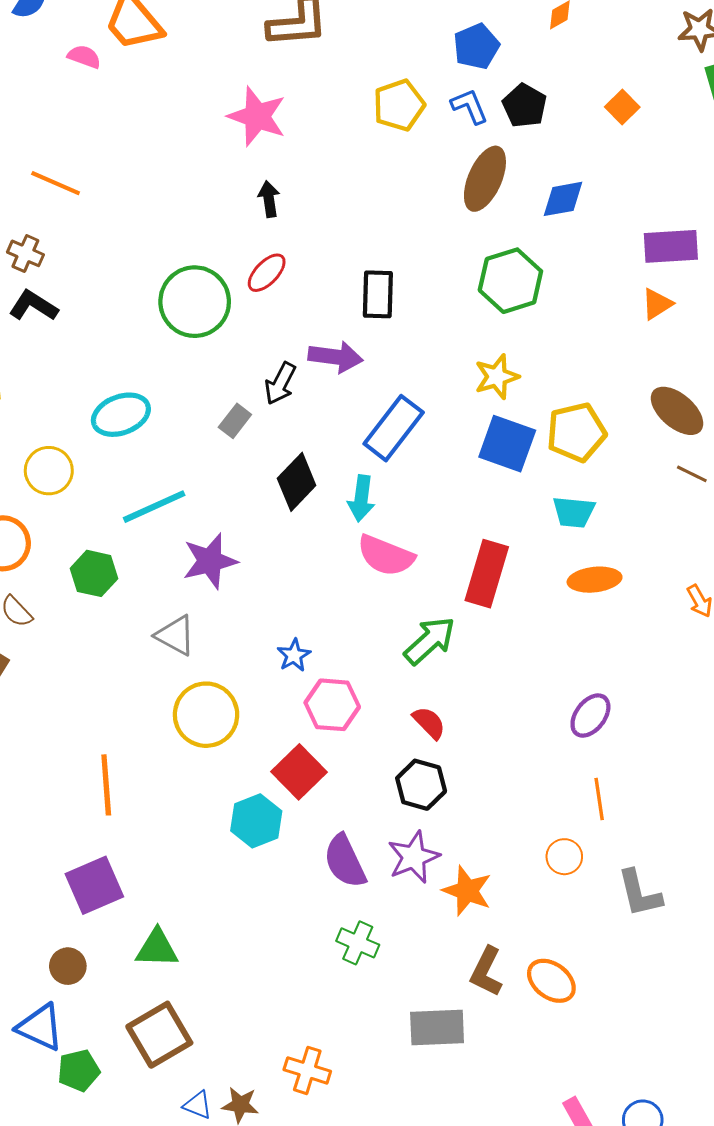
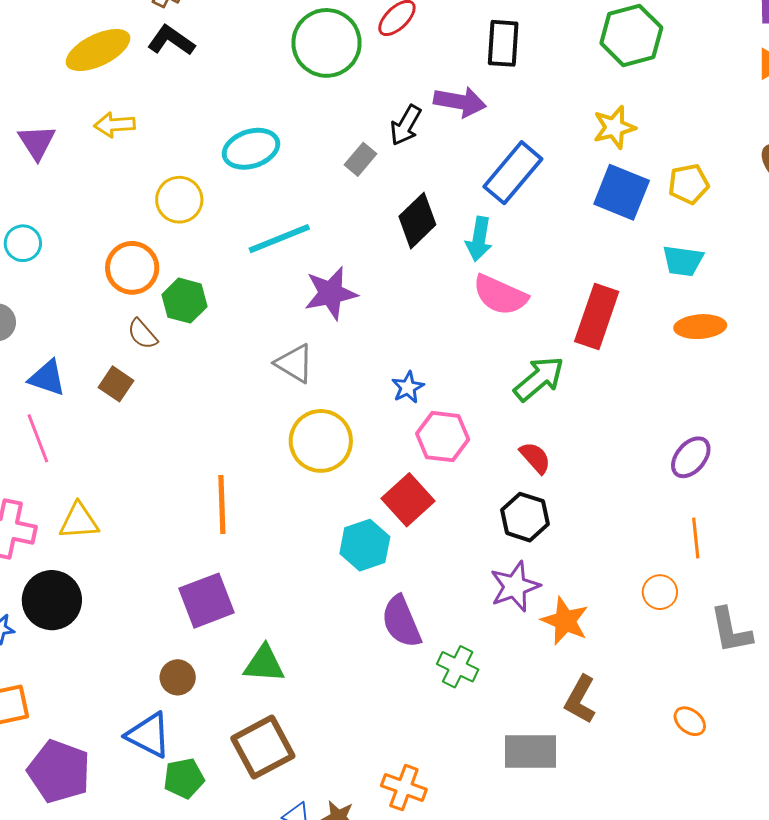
yellow pentagon: (576, 432) -> (689, 184), size x0.7
green hexagon: (94, 573) -> (185, 301), moved
purple semicircle: (345, 861) -> (401, 622), moved
orange ellipse: (551, 981) -> (690, 721), moved, size x0.7

